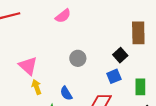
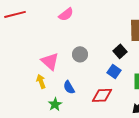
pink triangle: (28, 66) -> (50, 61), moved
blue square: (114, 76) -> (114, 71), turned -32

